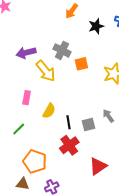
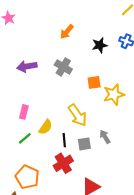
orange arrow: (72, 11) -> (67, 32), moved
orange square: (81, 64) -> (94, 82), moved
yellow arrow: (46, 71) -> (77, 115), moved
green line: (19, 129) -> (25, 138), moved

